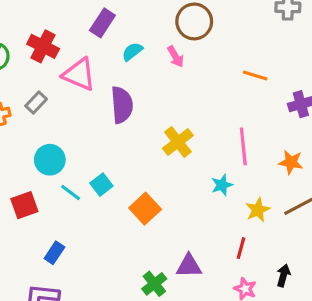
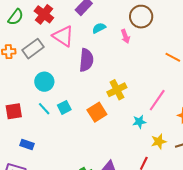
gray rectangle: (36, 102) -> (33, 49), size x1.5
pink line: (243, 146) -> (157, 100), turned 30
cyan circle: (50, 160) -> (44, 82), moved
orange square: (145, 209) -> (97, 112), moved
blue rectangle: (54, 253) -> (27, 144), turned 64

